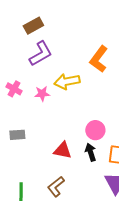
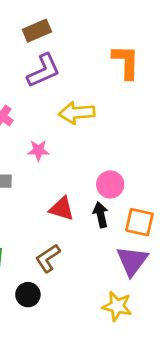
orange L-shape: (99, 59) -> (126, 62), moved, turned 140
pink star: (42, 94) -> (38, 150), moved

